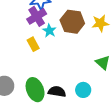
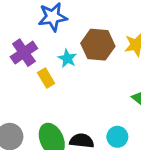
purple cross: (37, 16) -> (24, 53), moved

